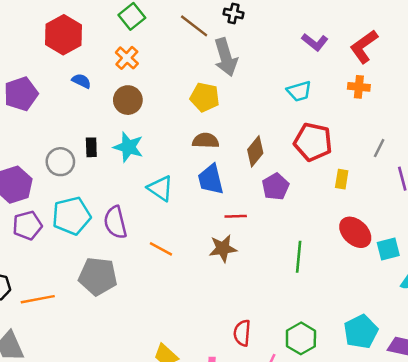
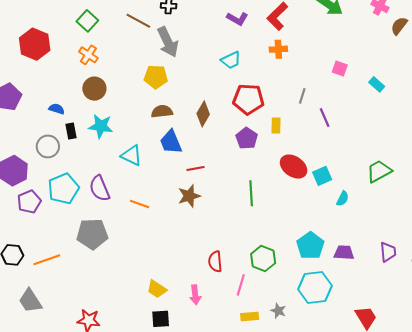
blue semicircle: (81, 81) -> (57, 109), moved
purple pentagon: (275, 187) -> (247, 138), moved

